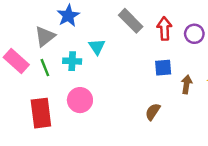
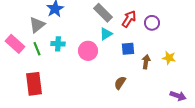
red arrow: (164, 29) -> (129, 19), turned 36
cyan triangle: (97, 47) -> (106, 34), moved, turned 32
pink circle: (80, 100) -> (88, 51), moved

